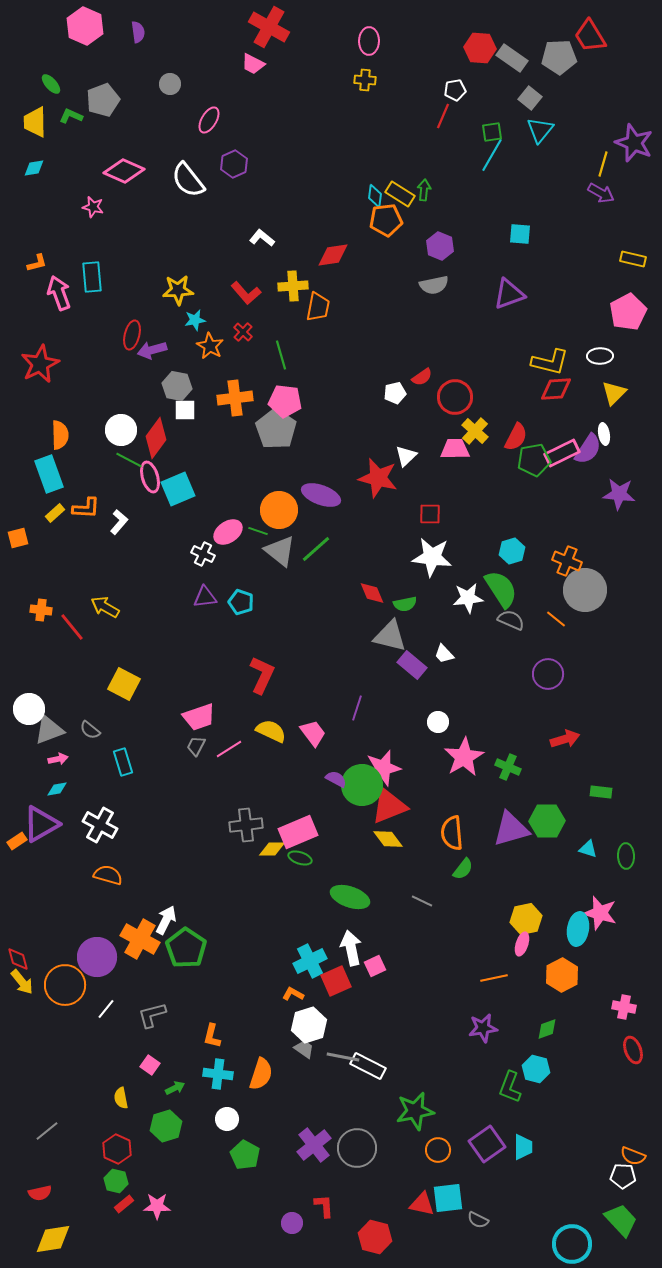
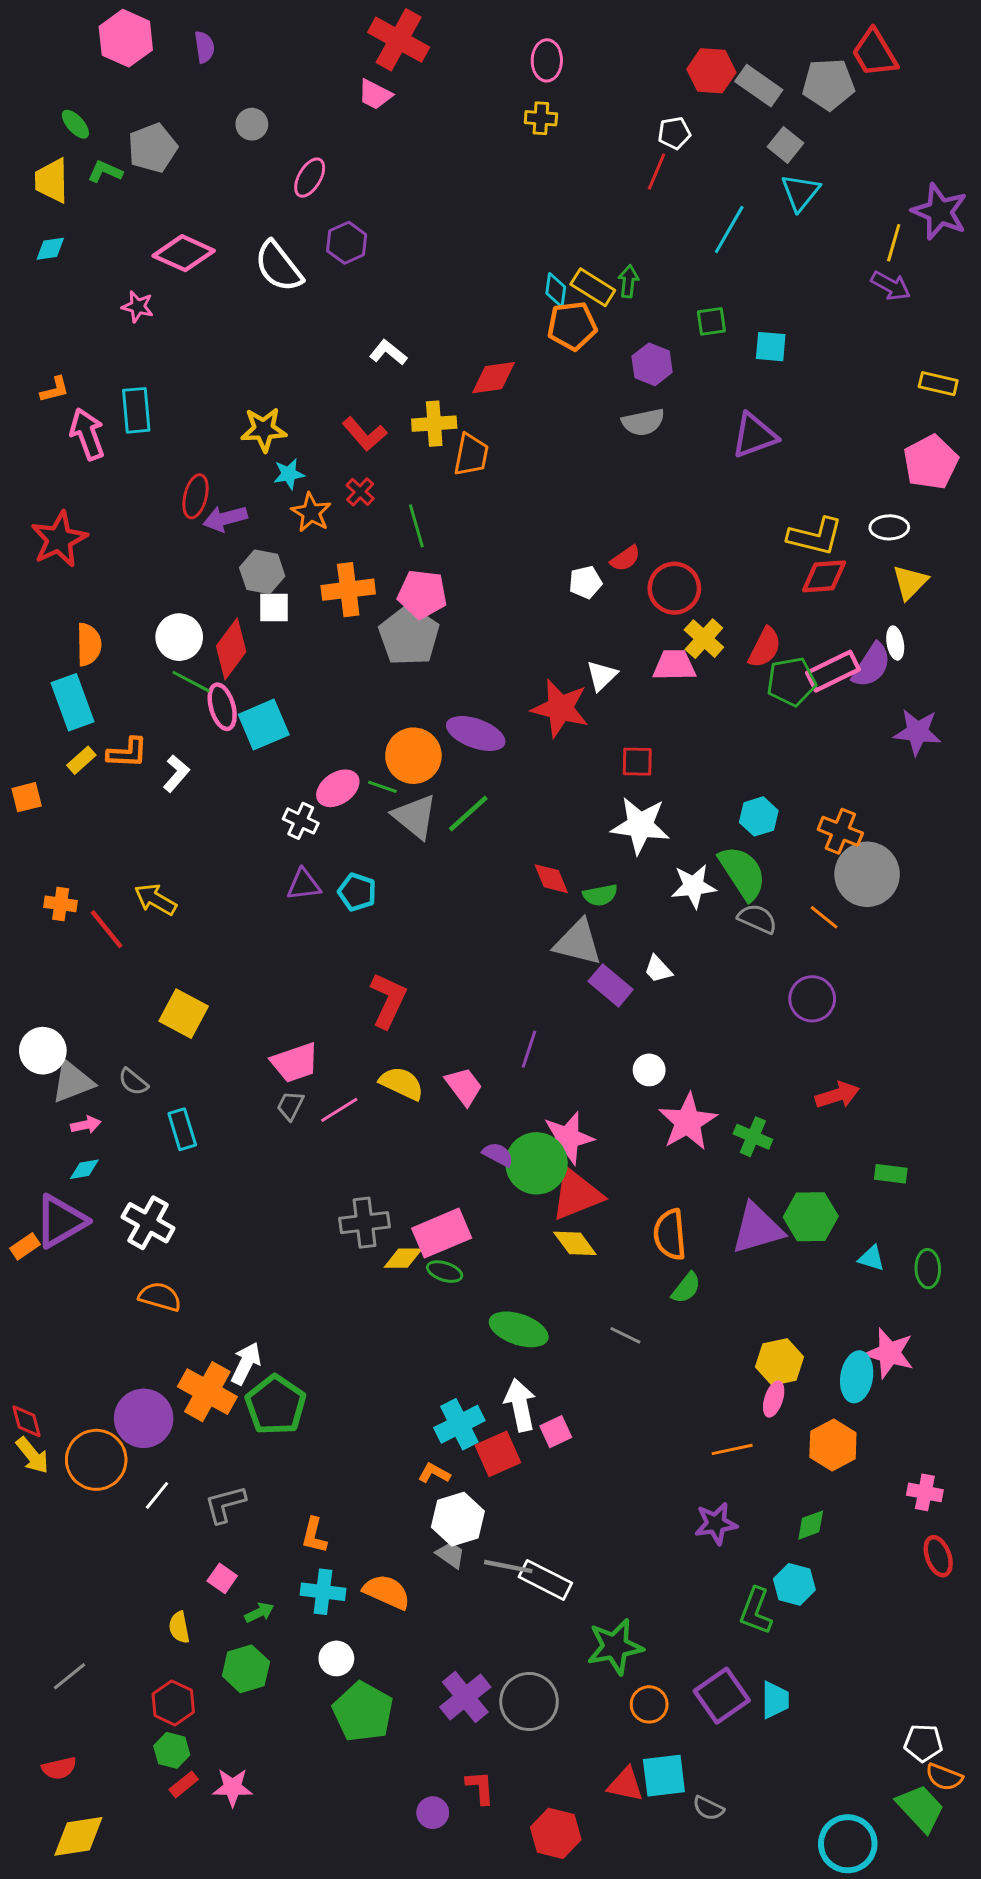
green square: (492, 132) -> (711, 321), moved
orange semicircle: (261, 1074) -> (387, 1592), turned -84
green pentagon: (245, 1155) -> (363, 1712), size x1.4
orange semicircle: (633, 1156) -> (944, 1777), moved

